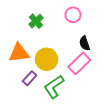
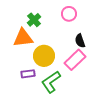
orange triangle: (19, 53) -> (23, 38), moved
purple rectangle: (30, 78) -> (28, 74), turned 40

